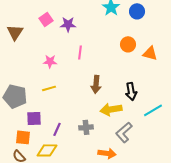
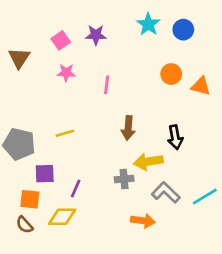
purple star: (68, 24) -> (96, 35), moved
pink star: (50, 61) -> (66, 73), moved
cyan line: (153, 110) -> (205, 197), moved
gray cross: (86, 127) -> (124, 179), moved
gray L-shape: (124, 132) -> (166, 192), turned 85

